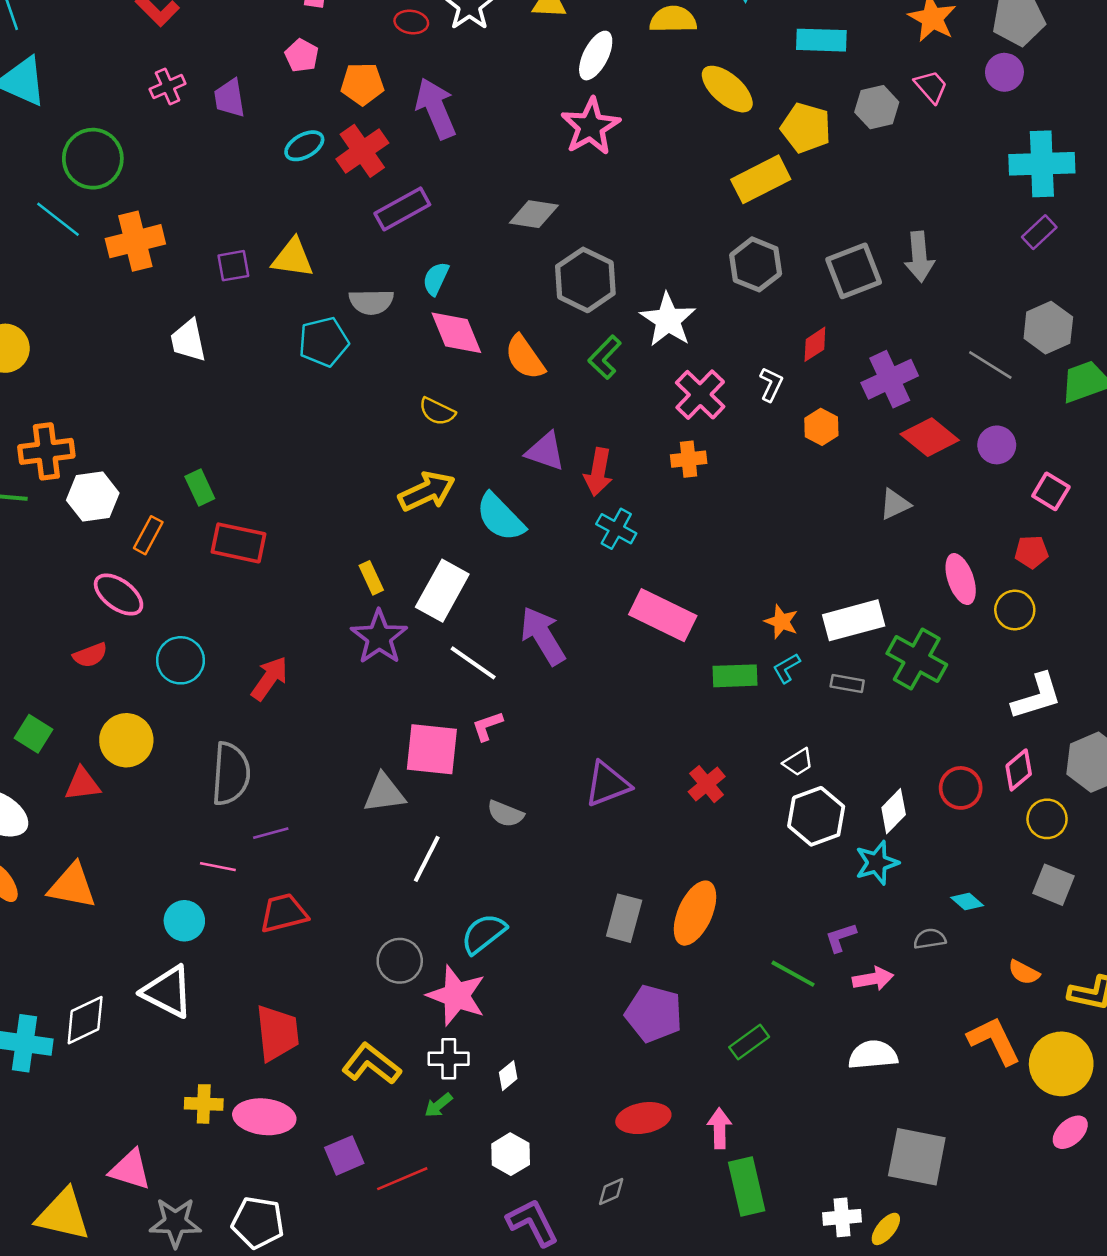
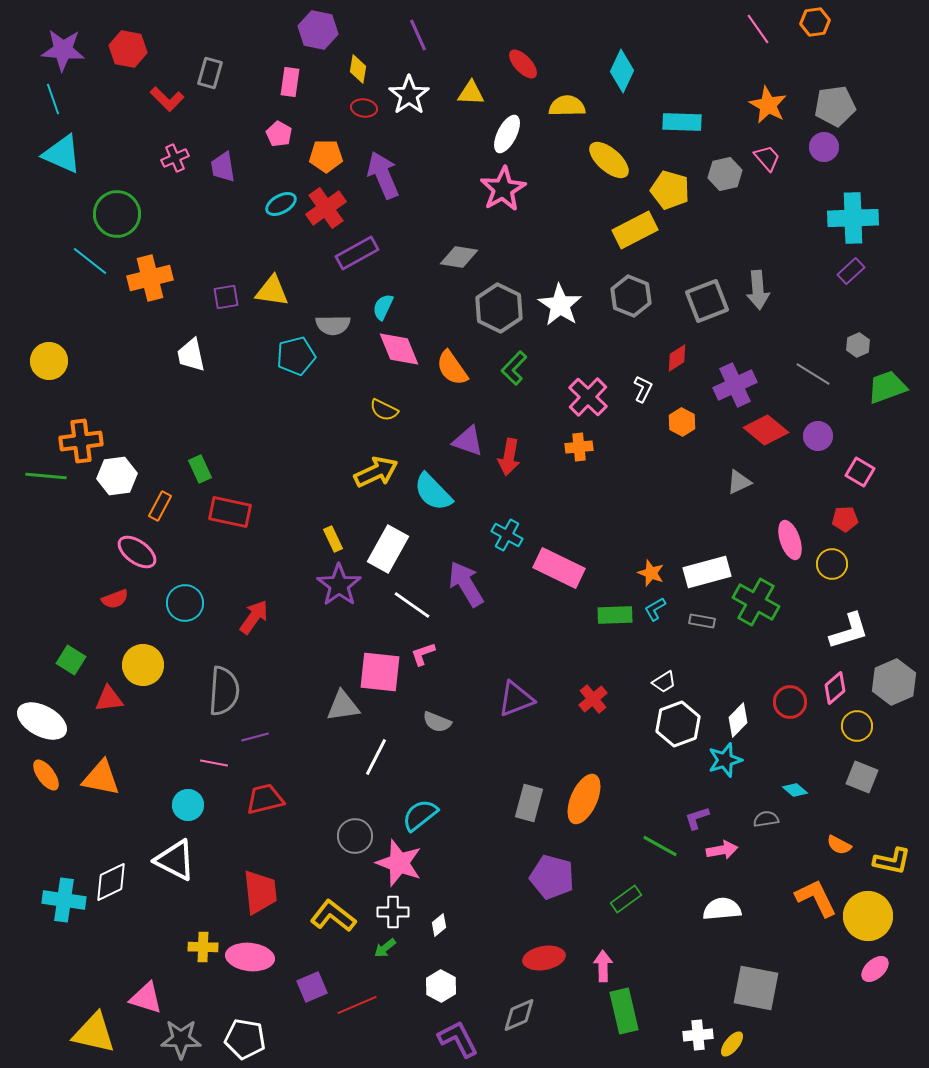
white star: (668, 320) -> (560, 305), moved
gray hexagon: (1048, 328) -> (858, 345), size x0.6
cyan cross: (616, 529) -> (507, 535), moved
gray diamond: (611, 1192) -> (519, 1015), size x1.5

